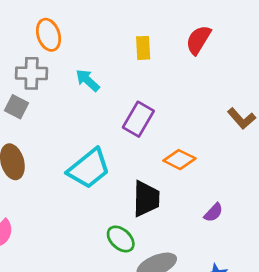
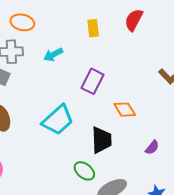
orange ellipse: (49, 35) -> (22, 22), turned -55
cyan arrow: (88, 80) -> (53, 55), turned -66
orange diamond: (179, 160) -> (125, 110), turned 35

